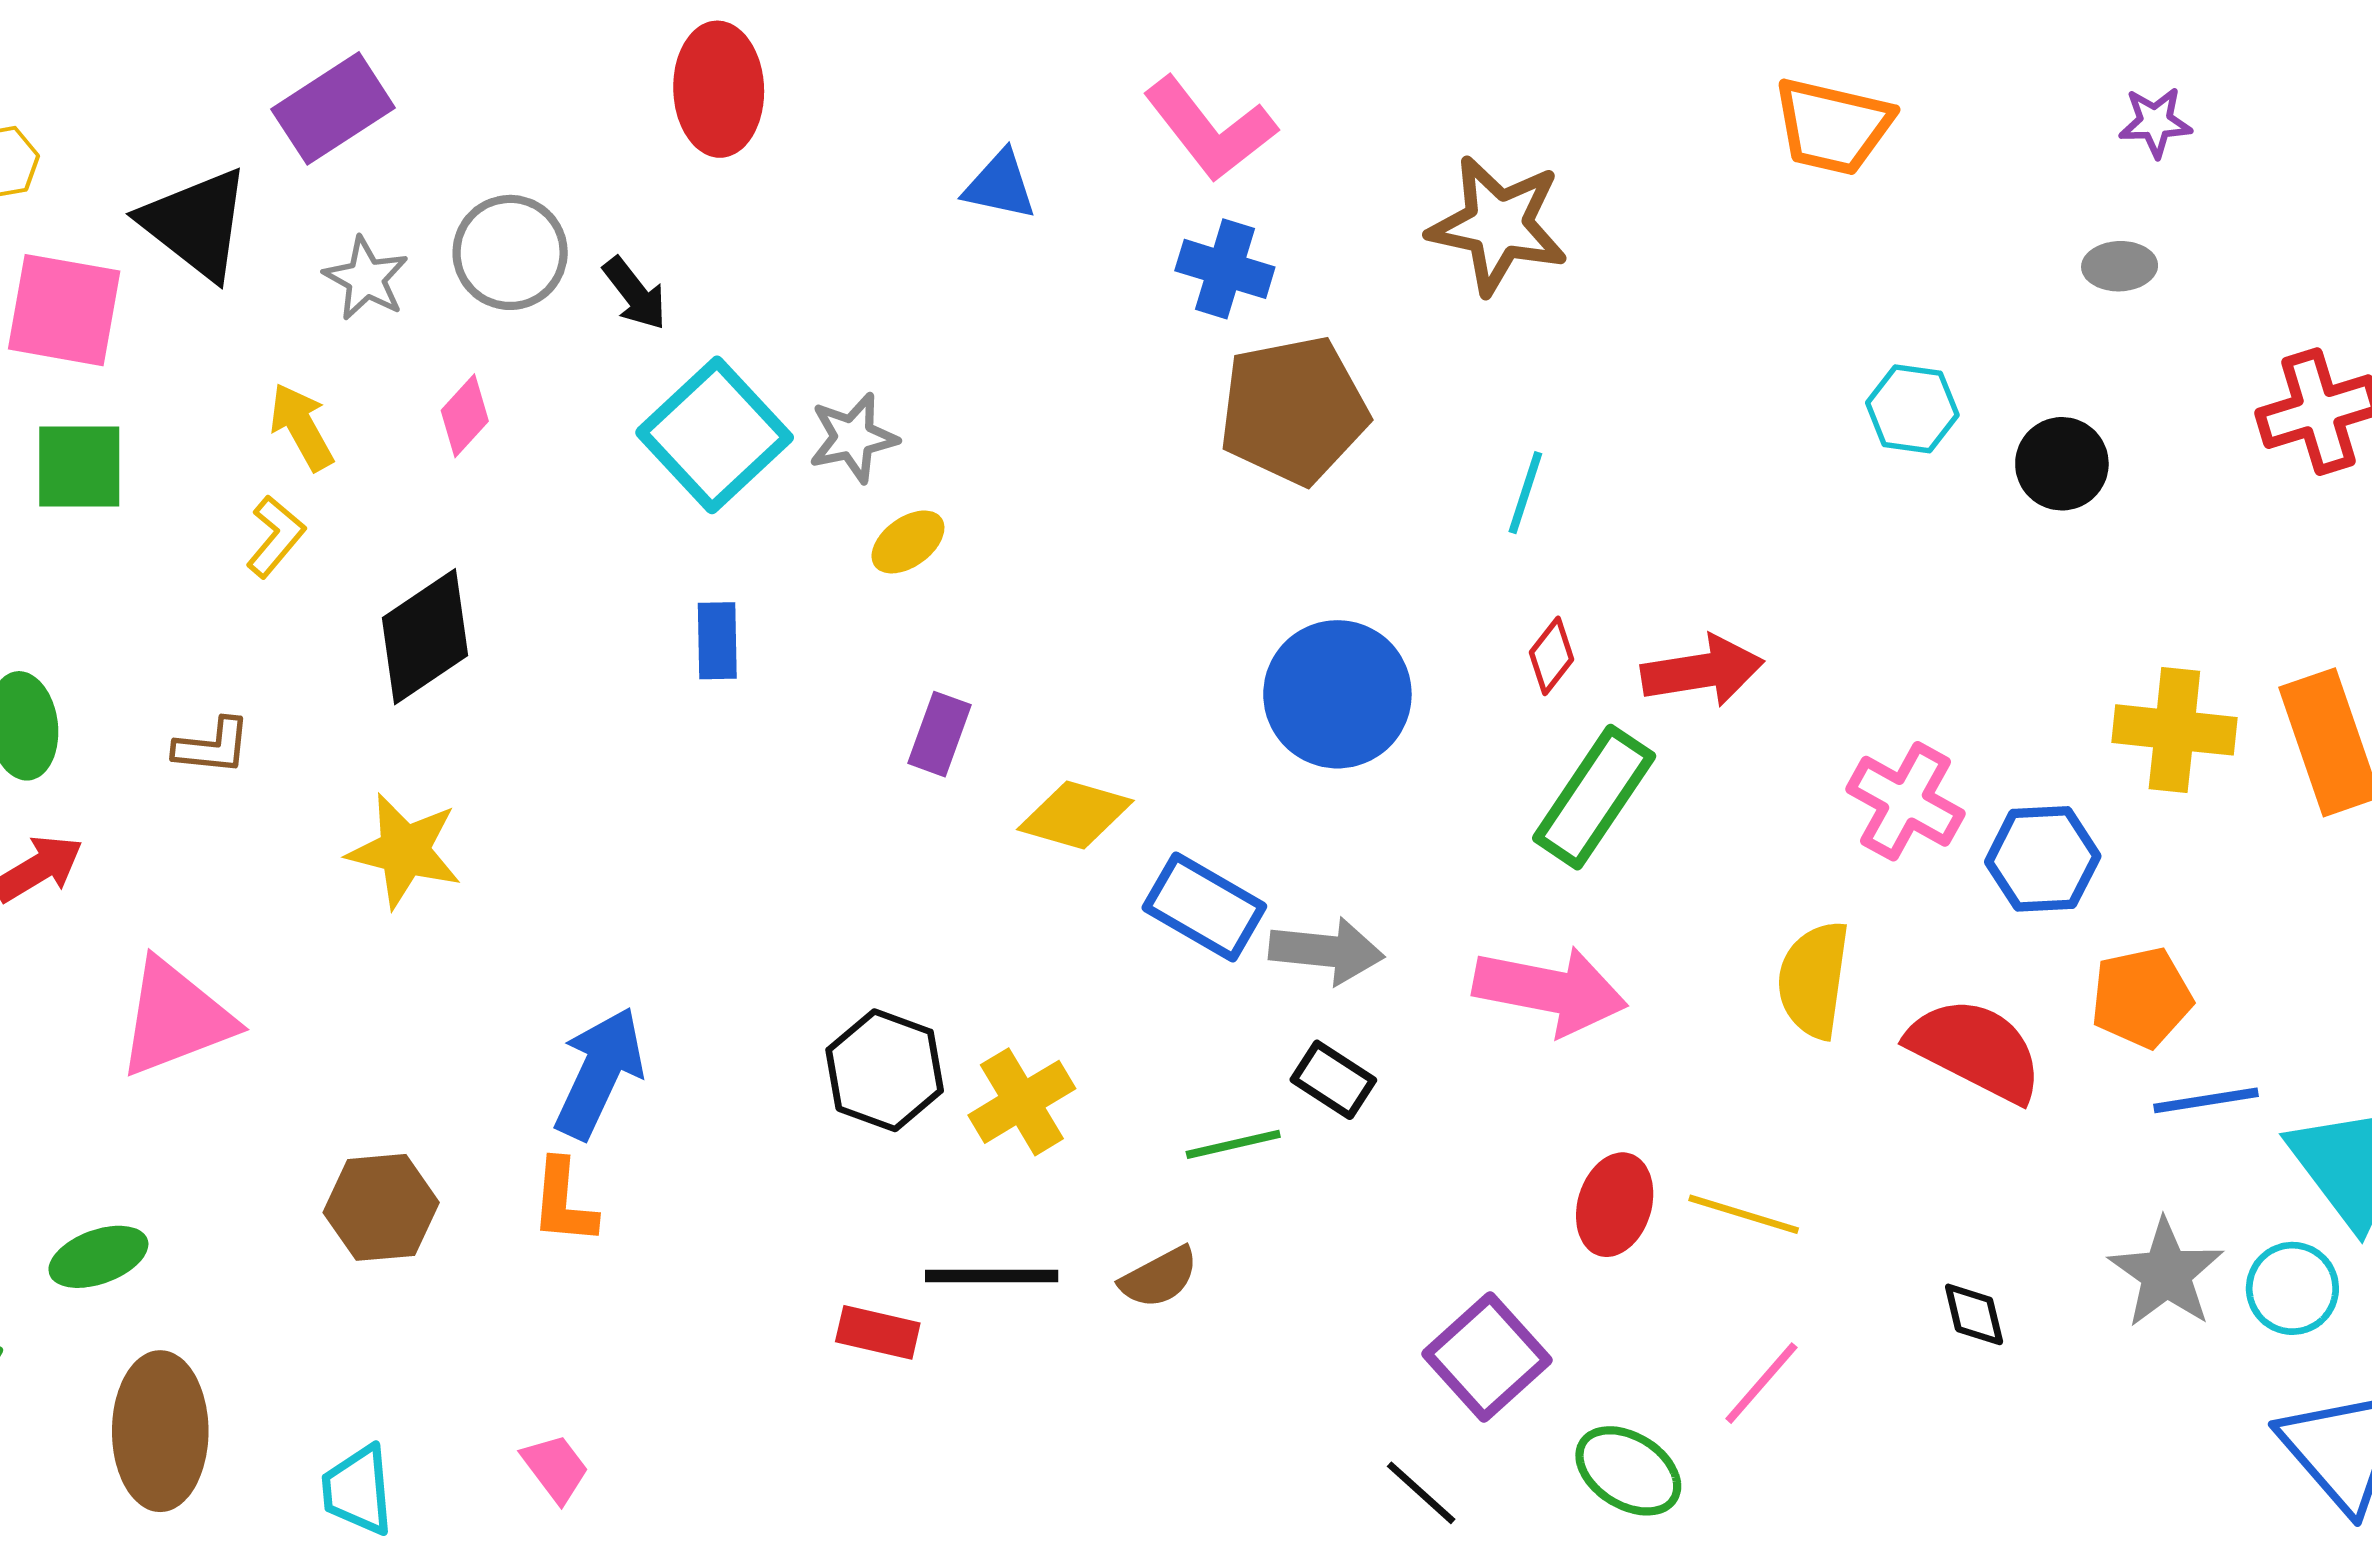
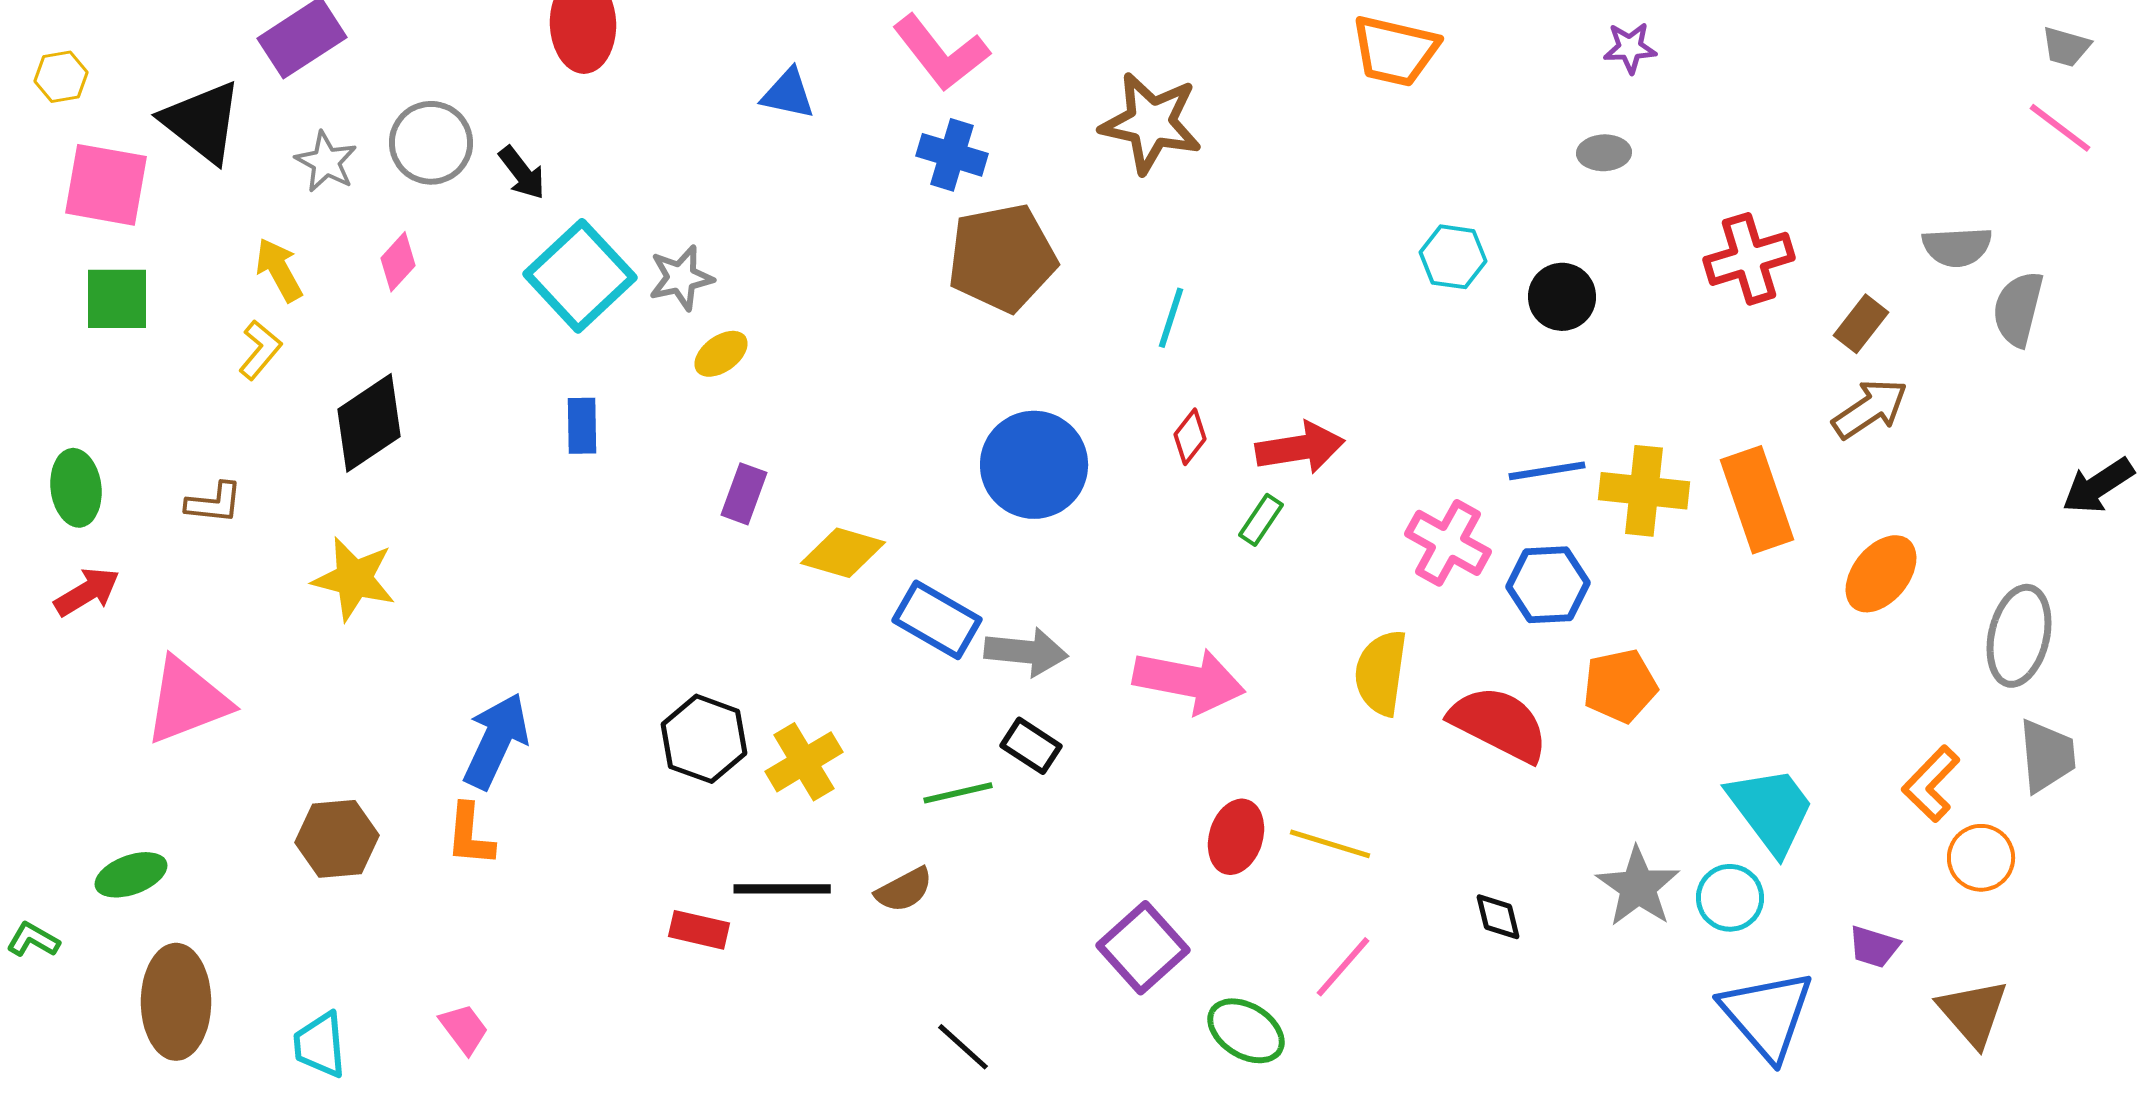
green rectangle: (1594, 797) -> (1261, 520), moved, size x0.5
blue line: (2206, 1100) -> (1547, 471), moved
black line: (1421, 1493) -> (963, 1047), moved

